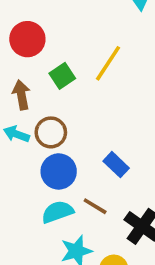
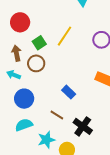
brown circle: (51, 132) -> (36, 63), moved
blue circle: (59, 171) -> (24, 99), moved
cyan semicircle: (58, 212) -> (24, 125), moved

